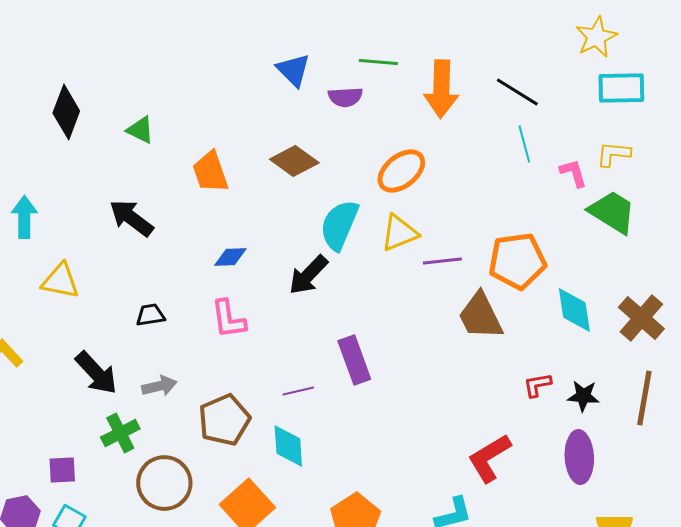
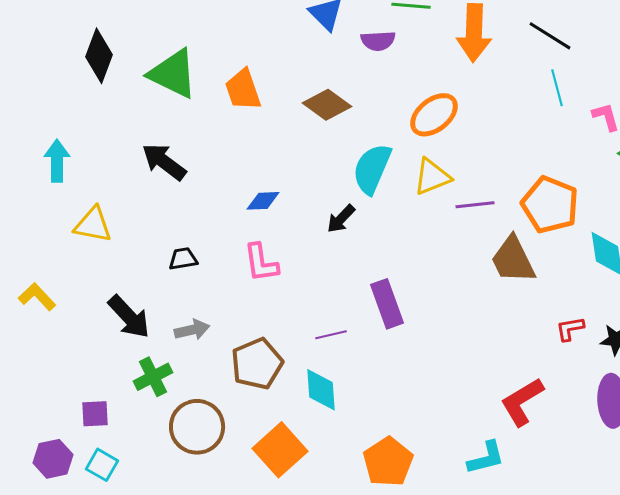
green triangle: (140, 130) -> (173, 74), size x1.8
orange trapezoid: (210, 172) -> (243, 90), moved
orange pentagon: (517, 261) -> (550, 205), turned 30
black arrow: (308, 275) -> (341, 219), size x0.7

